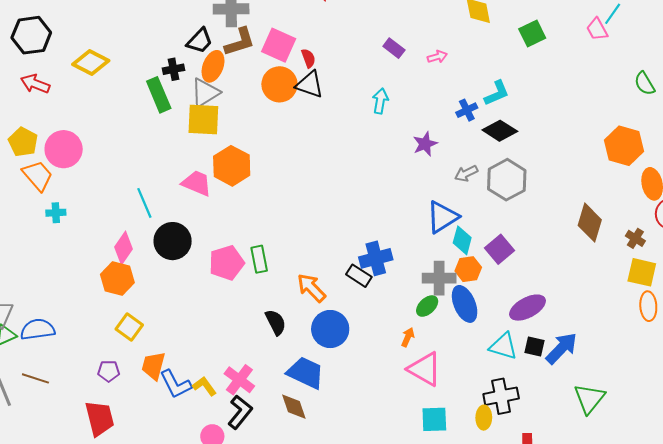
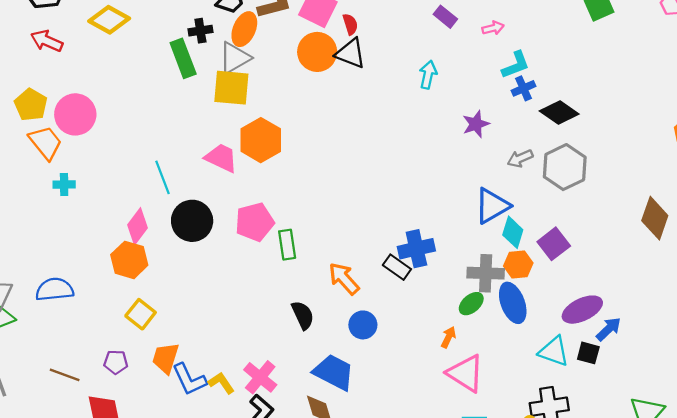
cyan L-shape: (497, 93) -> (516, 65), moved
pink pentagon: (227, 263) -> (255, 222), moved
blue semicircle: (38, 329) -> (55, 289), moved
blue circle: (330, 329) -> (363, 325), size x0.7
blue arrow: (561, 348) -> (609, 329), moved, size x0.7
brown line: (35, 378) -> (65, 375), moved

